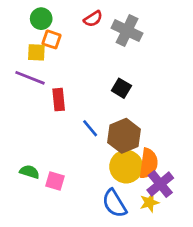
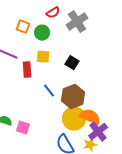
green circle: (41, 19) -> (42, 33), moved
gray cross: (127, 31) -> (77, 22), turned 30
yellow square: (36, 52) -> (43, 57), moved
orange semicircle: (148, 163) -> (90, 117), turned -75

